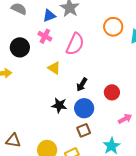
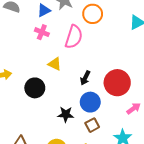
orange circle: (113, 27) -> (93, 14), moved
black circle: (20, 47) -> (35, 88), moved
red circle: (112, 92) -> (117, 83), size x1.6
black star: (59, 105) -> (66, 114), moved

